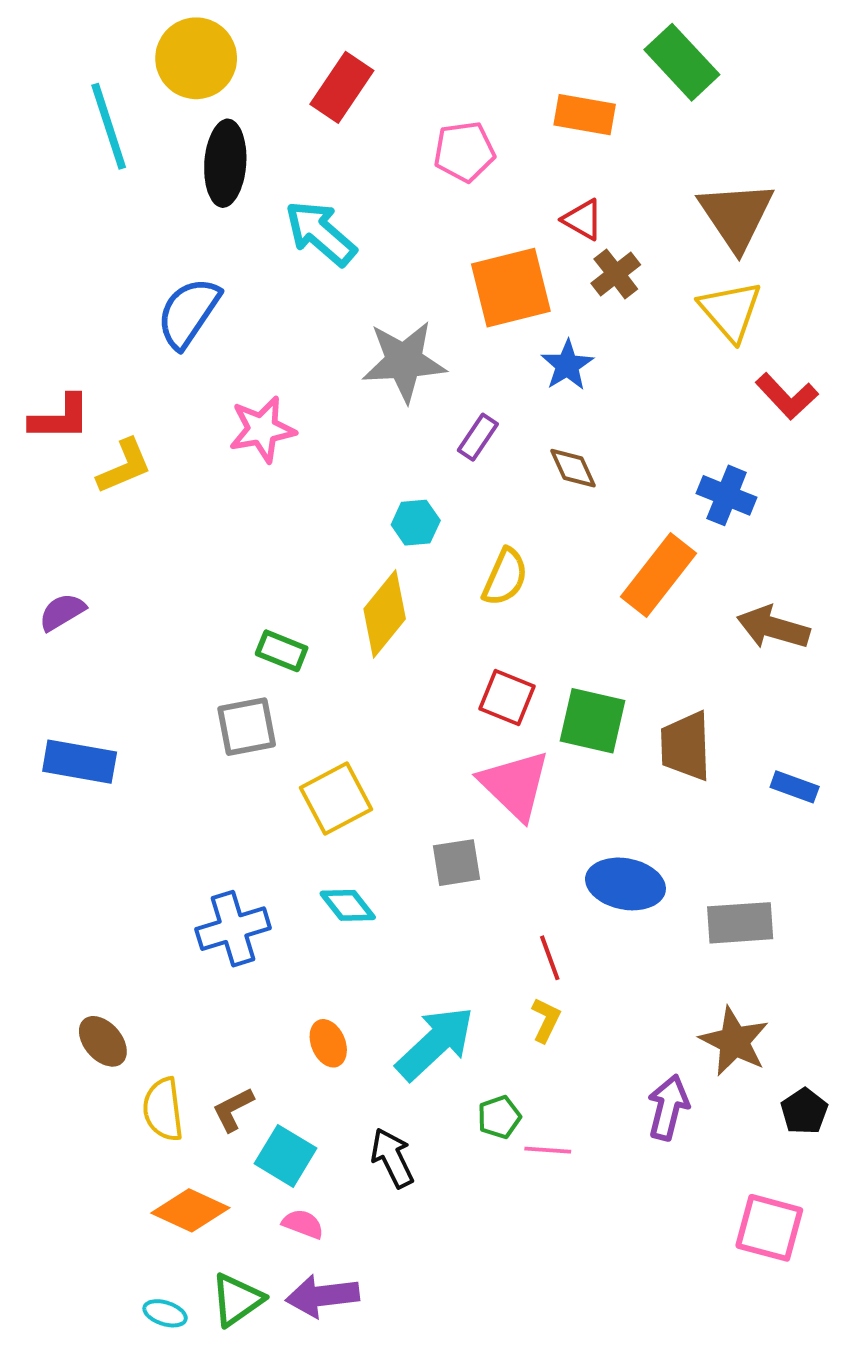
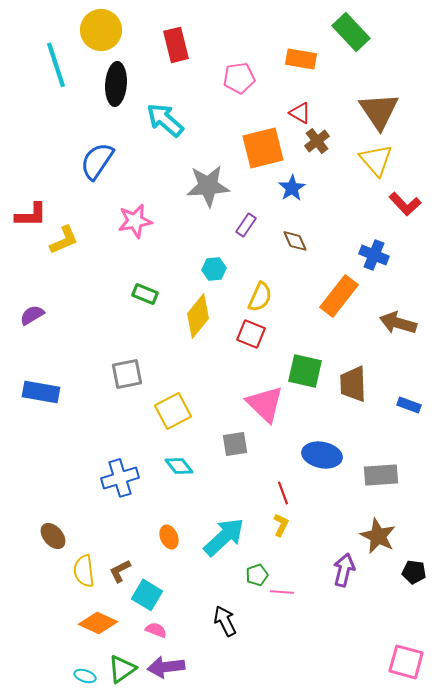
red rectangle: (342, 87) -> (176, 45), turned -48
green rectangle: (282, 651) -> (145, 294), moved
red square: (507, 697) -> (251, 334), moved
black pentagon: (804, 1111) -> (414, 572), turned -30
black arrow: (392, 1158) -> (225, 621), moved
pink square: (769, 1228) -> (406, 662), moved

